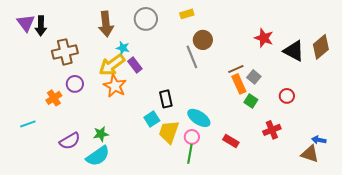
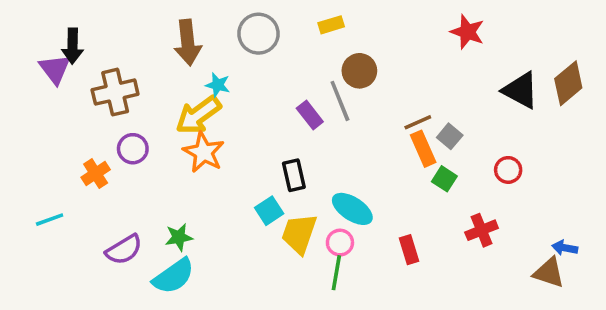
purple triangle: (26, 23) -> (55, 69), moved
red star: (264, 38) -> (467, 32), moved
purple rectangle: (135, 65) -> (310, 115), moved
red rectangle: (231, 141) -> (409, 250), turned 42

